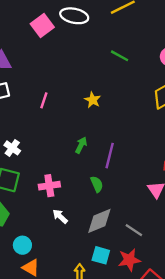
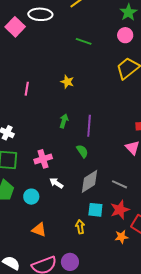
cyan circle: (22, 245) -> (31, 197), moved

